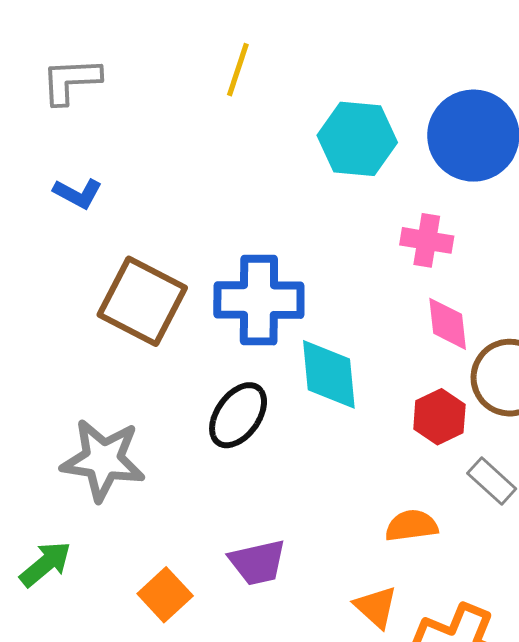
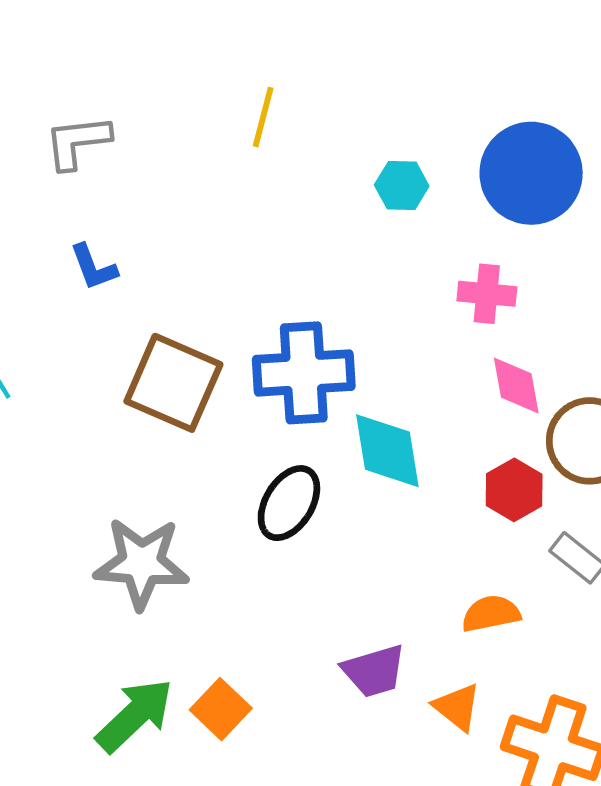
cyan hexagon: (357, 139) -> (402, 185), size x0.6
blue L-shape: (78, 193) -> (93, 267), turned 45
purple trapezoid: (258, 562) -> (374, 671), moved
green arrow: (45, 564) -> (135, 715), moved, size x1.4

